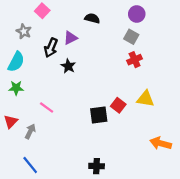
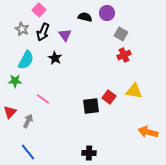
purple circle: (137, 14) -> (107, 13), moved
purple triangle: (70, 38) -> (65, 35), turned -40
black arrow: (51, 48) -> (43, 32), moved
cyan semicircle: (16, 62) -> (26, 60), moved
black star: (68, 66) -> (55, 58), moved

